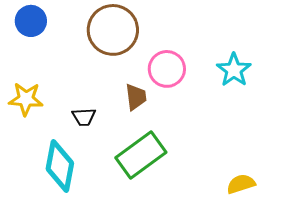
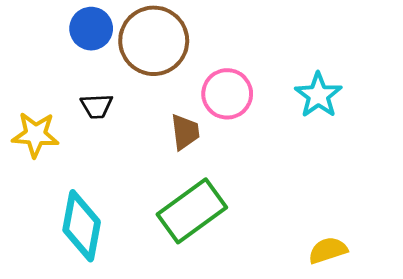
blue circle: (31, 21) -> (91, 29), moved
black trapezoid: (84, 117) -> (97, 106), moved

